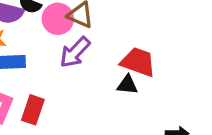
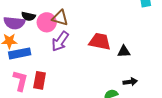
black triangle: (127, 85) -> (124, 51), moved

